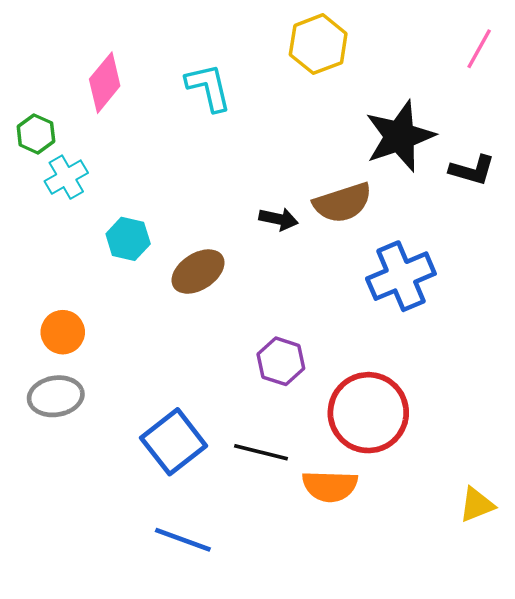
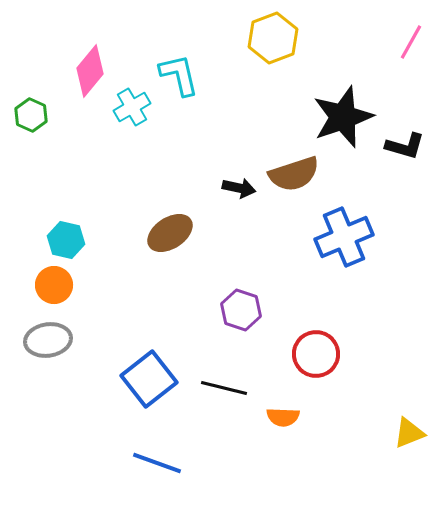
cyan cross: (66, 177) -> (132, 107), moved
cyan hexagon: (128, 239) -> (66, 240), moved
red circle: (368, 413) -> (316, 354), size x0.7
orange semicircle: (330, 486) -> (283, 417), size x0.7

